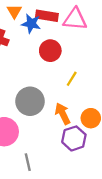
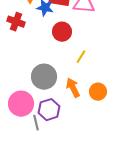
purple hexagon: (74, 138) -> (49, 110), moved
gray line: (28, 162) -> (36, 123), moved

